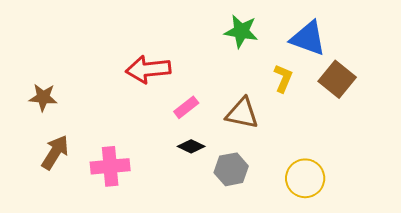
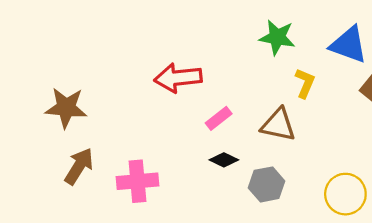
yellow L-shape: (283, 78) -> (305, 83), moved
brown star: (43, 97) -> (66, 108), size x1.4

